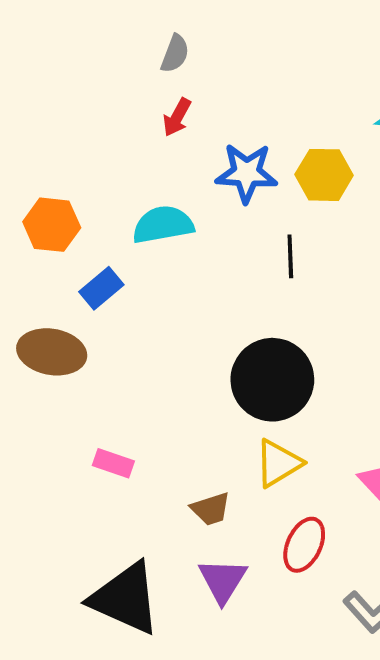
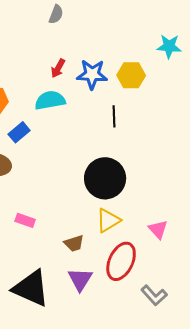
red arrow: (177, 117) -> (58, 68), moved
red ellipse: (304, 545) -> (121, 261), size x1.4

